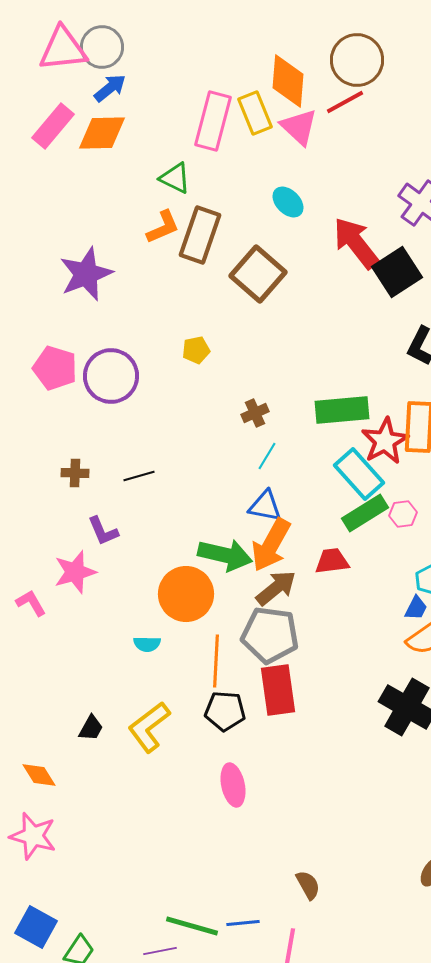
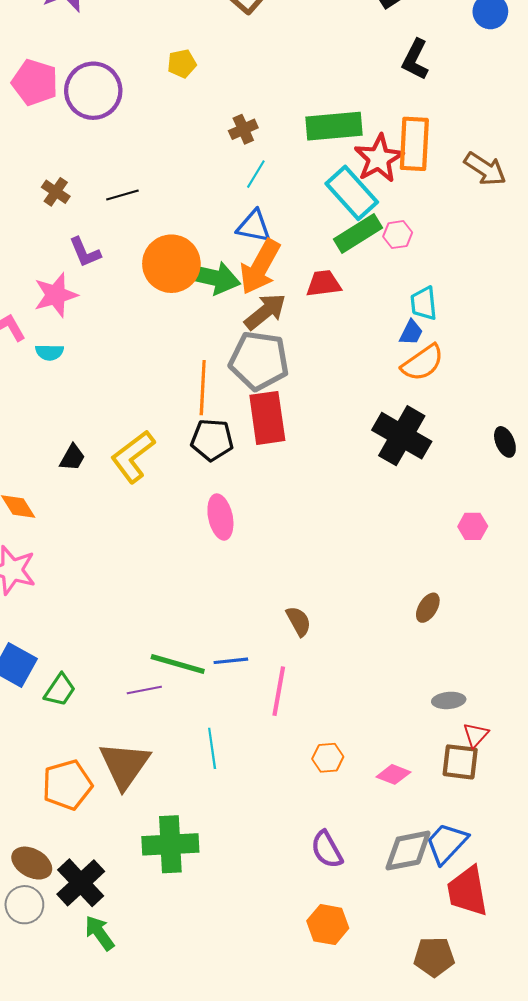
brown cross: (75, 473) -> (56, 192), turned 32
orange circle: (186, 594) -> (171, 264), moved
cyan semicircle: (147, 644) -> (49, 352), moved

